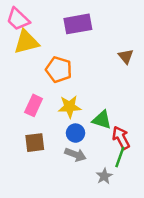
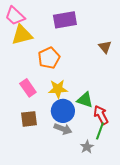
orange pentagon: (59, 70) -> (49, 58), turned 30
pink rectangle: (34, 105) -> (28, 88), turned -60
blue circle: (75, 133) -> (63, 111), size x1.5

